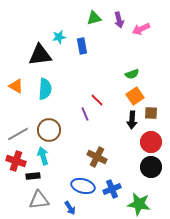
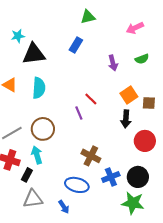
purple arrow: (119, 20) -> (113, 63), moved
cyan star: (59, 37) -> (18, 36), moved
blue rectangle: (82, 46) -> (76, 45), turned 42
green semicircle: (132, 74) -> (142, 59), moved
brown square: (151, 113) -> (149, 103), moved
black circle: (151, 167) -> (138, 177), moved
black rectangle: (33, 176) -> (27, 175), turned -56
blue cross: (112, 189) -> (111, 177), moved

